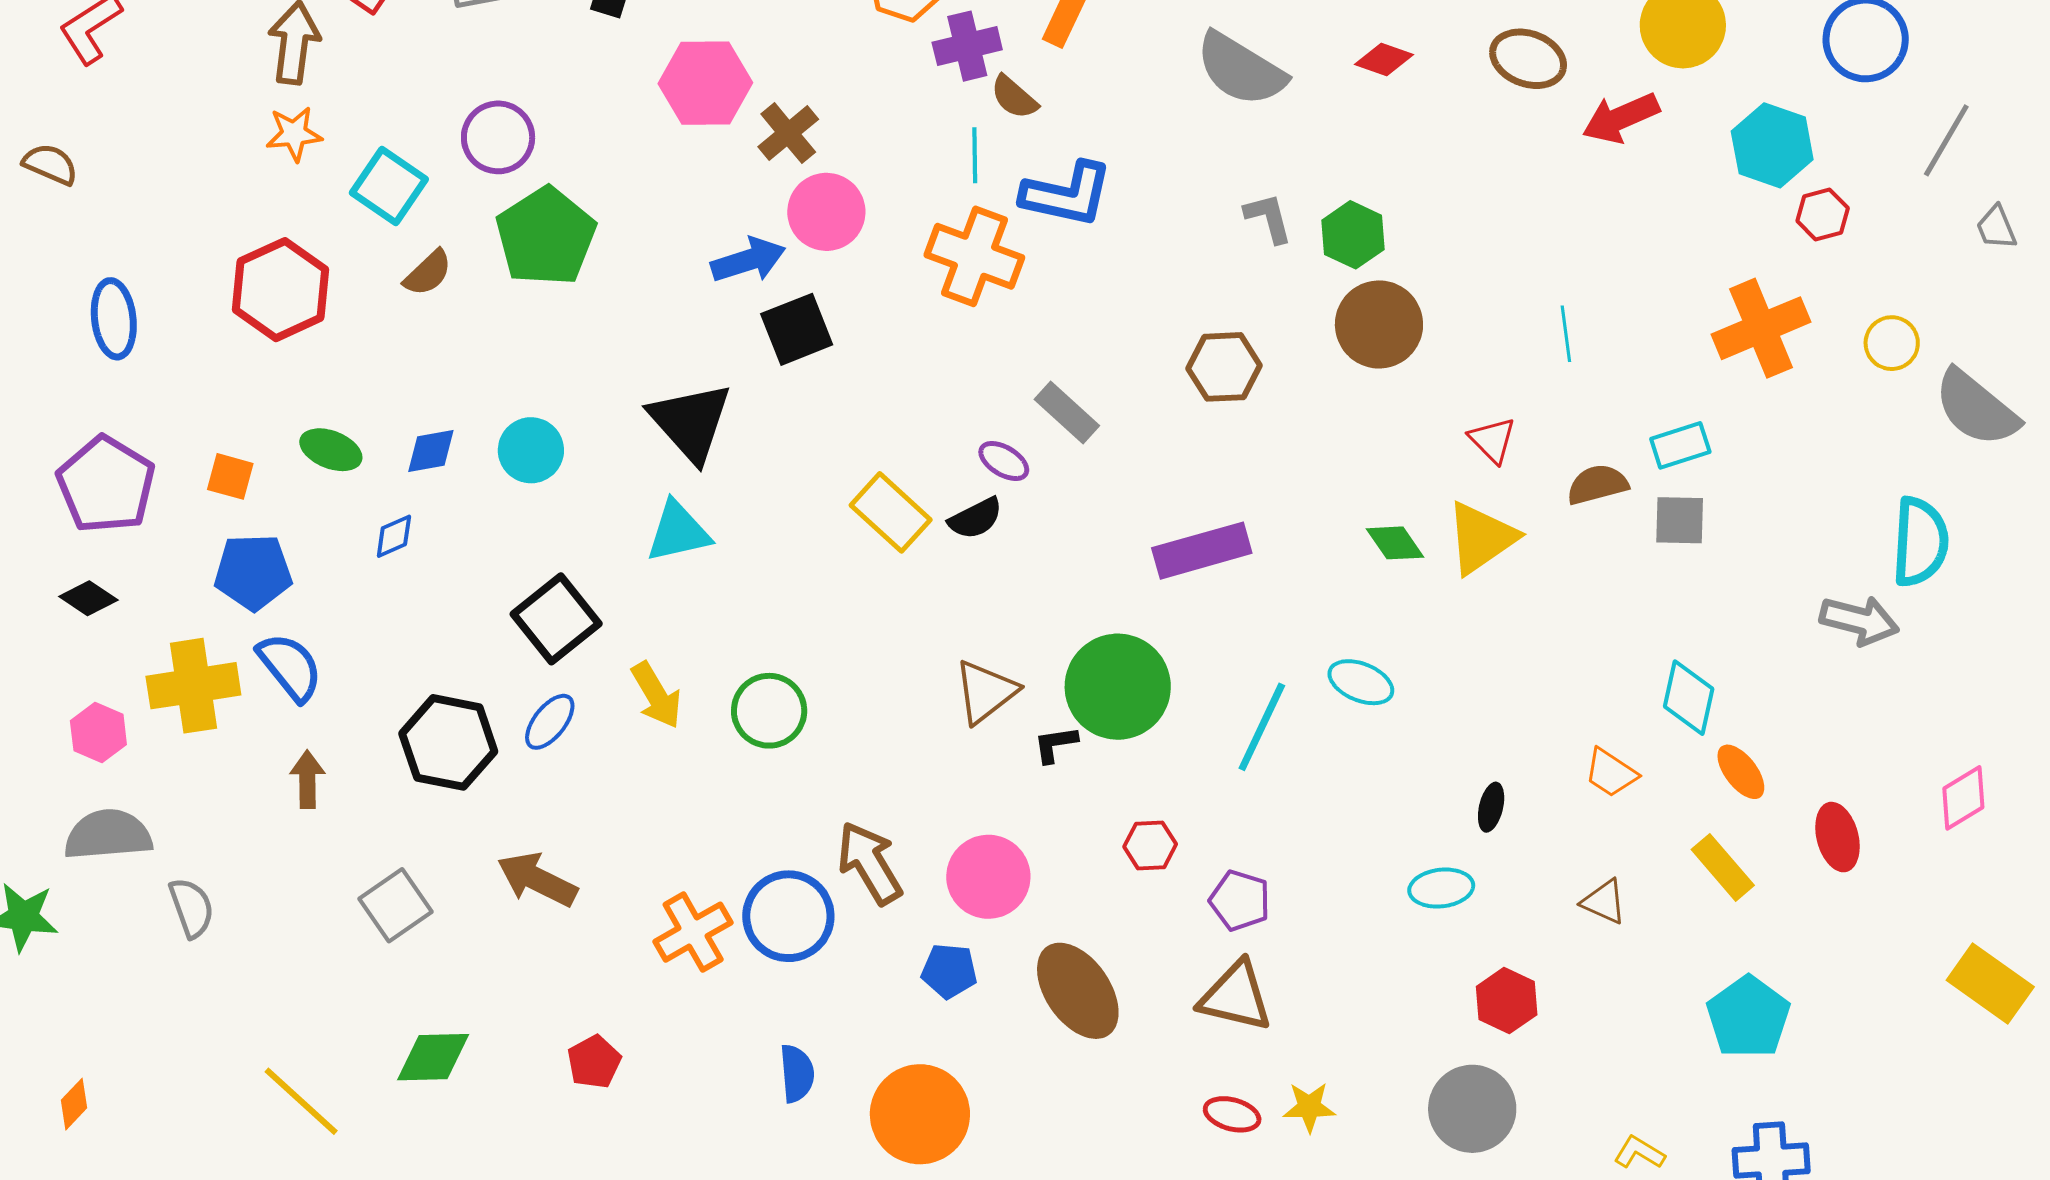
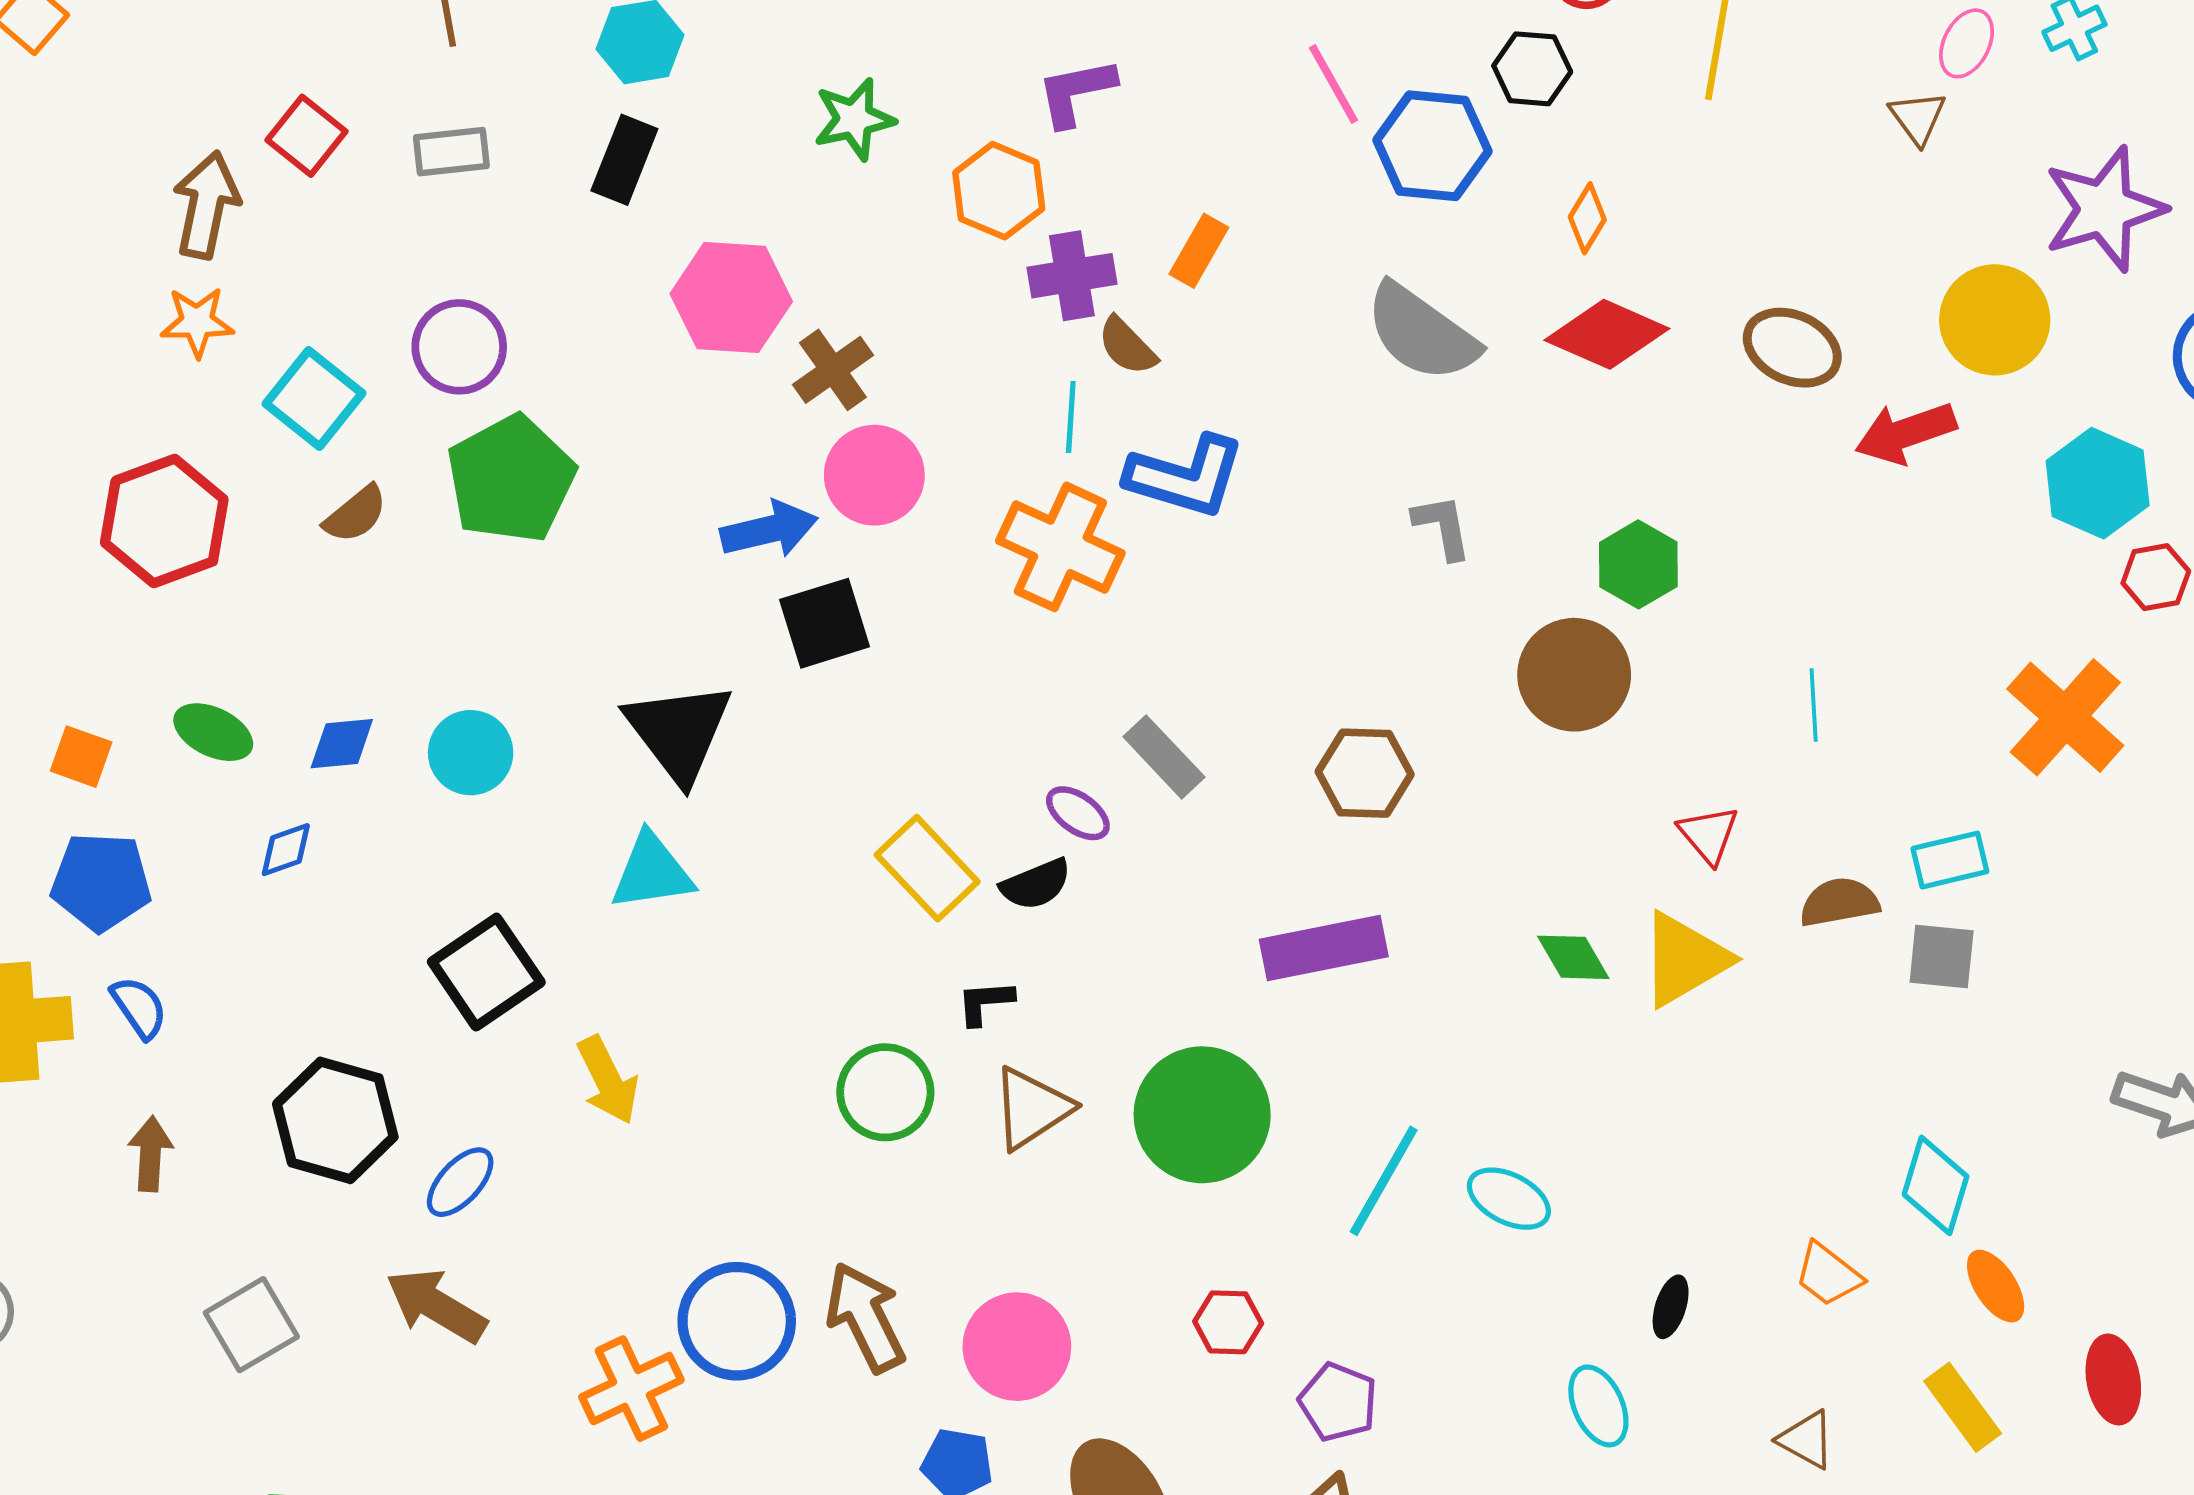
red diamond: (1384, 60) -> (1607, 334), size x1.6
green hexagon: (1353, 235) -> (1638, 564), moved
orange cross: (1761, 328) -> (2065, 717), turned -30
brown hexagon: (1224, 367) -> (1365, 773), moved
blue semicircle: (290, 667) -> (139, 1007), size x0.7
cyan ellipse: (1361, 682) -> (1509, 1199), moved
green circle: (769, 711) -> (885, 1092), moved
blue ellipse: (550, 722) -> (460, 1182), moved
black L-shape: (1055, 744) -> (985, 1002), moved
cyan ellipse: (1441, 888) -> (1598, 1406), turned 68
blue circle: (788, 916) -> (737, 1321), moved

